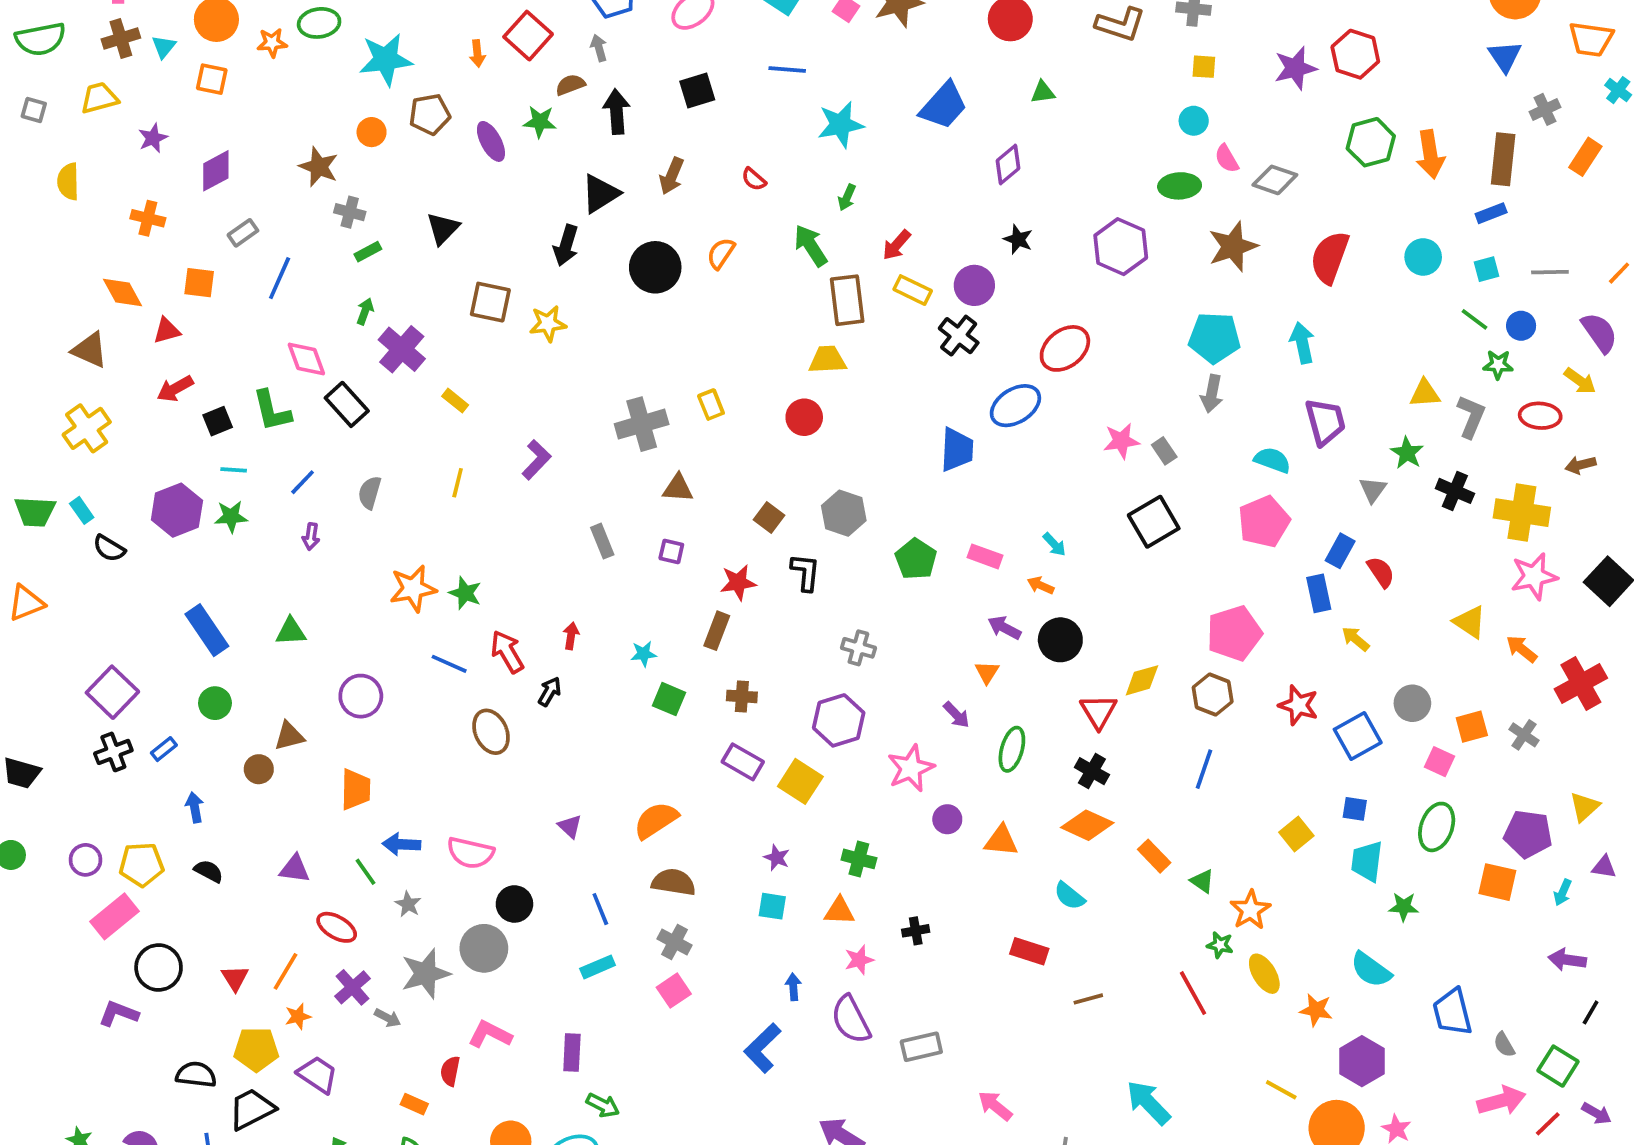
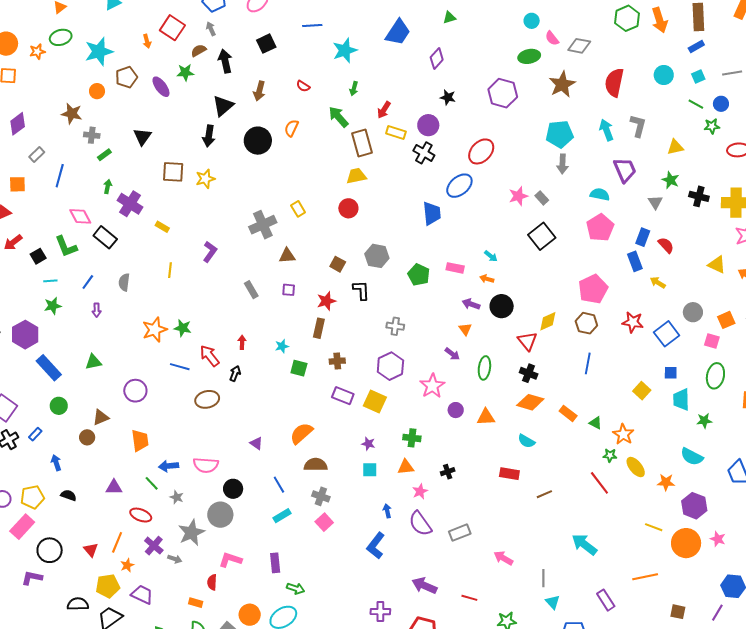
gray L-shape: (1471, 417) -> (638, 126), moved
purple hexagon: (177, 510) -> (25, 335), moved
brown ellipse: (491, 732) -> (207, 399), turned -70

